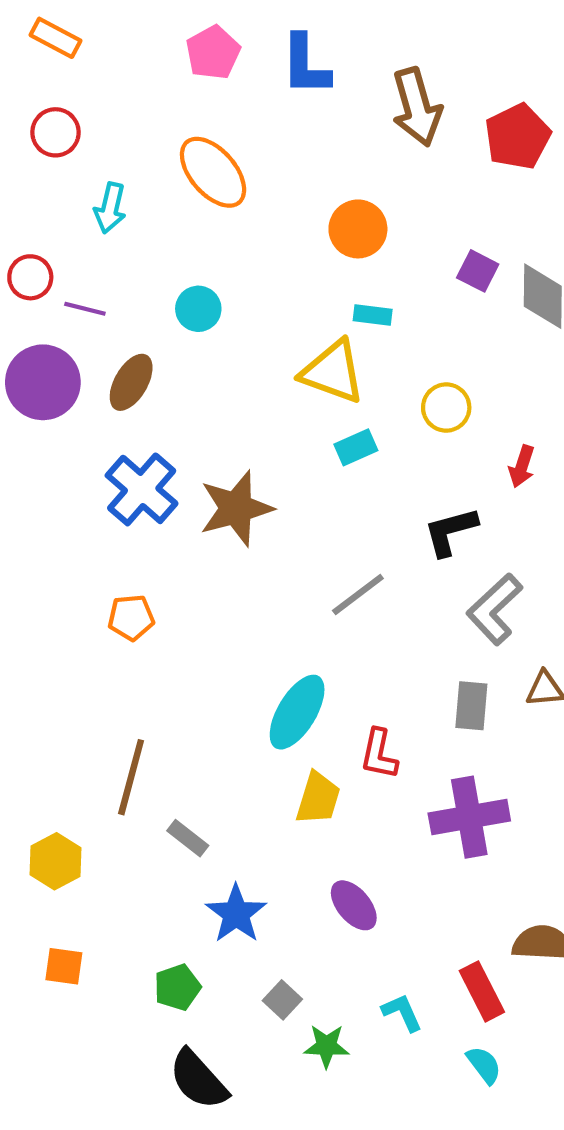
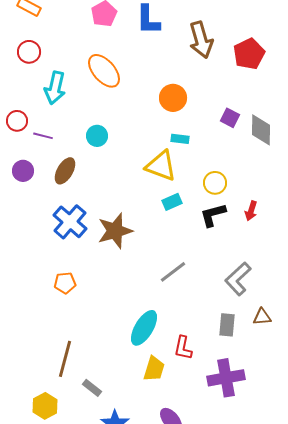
cyan arrow: (110, 208) -> (55, 88), size x1.4
purple circle: (43, 382) -> (23, 171), size x0.6
black L-shape: (450, 531) -> (213, 215), moved
yellow hexagon: (55, 861) -> (45, 406), moved

